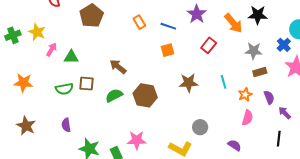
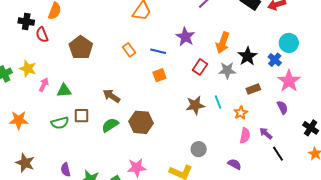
black star: (258, 15) -> (247, 56), moved, turned -30
orange arrow: (233, 23) -> (223, 43), turned 65
gray star: (254, 51) -> (227, 70), moved
brown star: (188, 83) -> (195, 105), moved
purple semicircle: (269, 97) -> (282, 107), moved
purple arrow: (285, 113) -> (266, 133), moved
purple semicircle: (66, 125) -> (66, 170), moved
black line: (279, 139) -> (278, 154), turned -35

